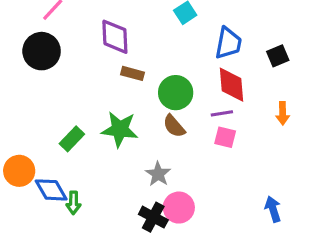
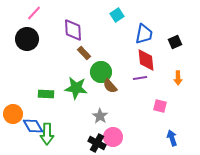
brown rectangle: (133, 73) -> (84, 53), turned 32
green circle: (176, 93) -> (101, 72), moved
pink square: (225, 137) -> (160, 106), moved
green rectangle: (72, 139) -> (46, 94), turned 49
green arrow: (73, 203) -> (47, 134), size x1.5

